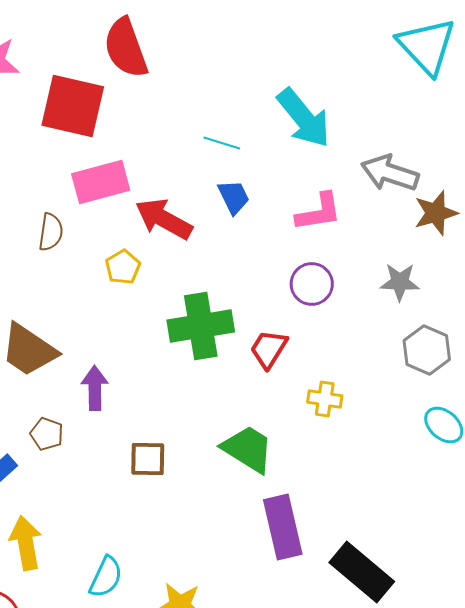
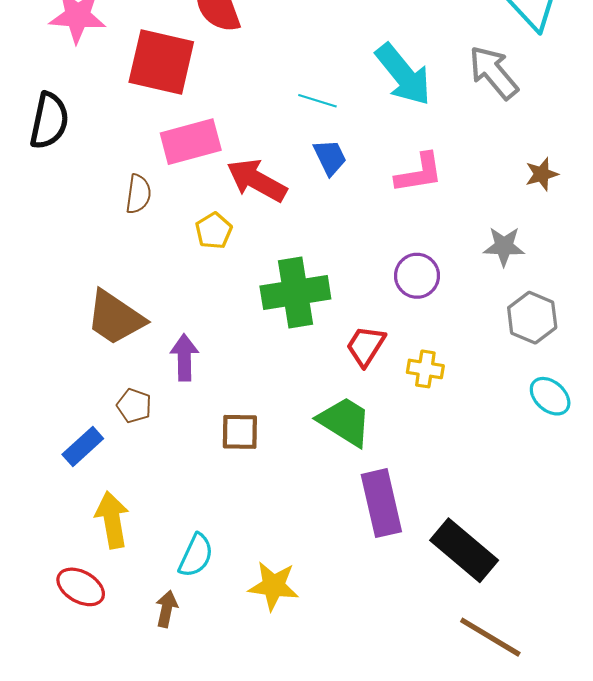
gray arrow: (390, 173) -> (493, 72), moved, turned 32
brown star: (436, 213) -> (542, 174), size x0.7
purple circle: (312, 284) -> (417, 276), moved
red trapezoid: (269, 349) -> (366, 346), moved

